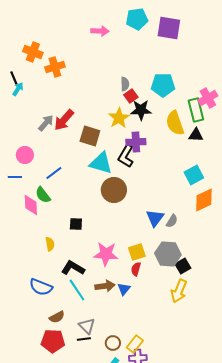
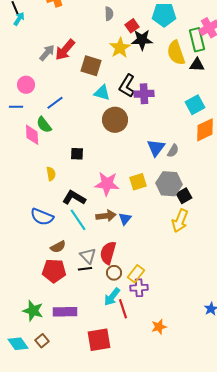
gray semicircle: (125, 84) -> (109, 14), moved
purple cross: (136, 142) -> (144, 94), moved
cyan triangle: (101, 163) -> (102, 93), size x0.7
red semicircle: (136, 269) -> (108, 253), moved, size x1.6

